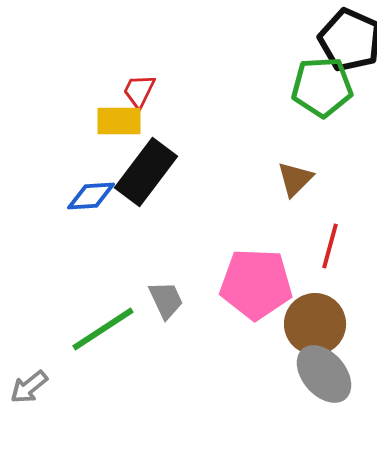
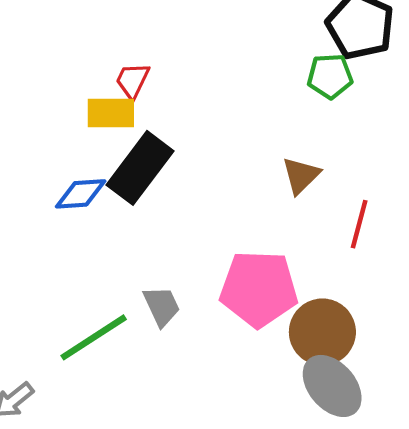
green pentagon: (322, 87) -> (330, 76), size x0.7
red line: (330, 246) -> (359, 224), moved

